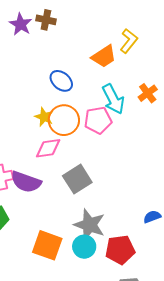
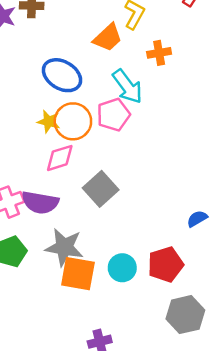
blue ellipse: (61, 81) -> (62, 75), size x1.4
orange cross: (148, 93) -> (159, 53), moved, turned 36
gray star: (90, 225) -> (64, 247), moved

